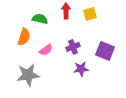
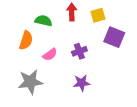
purple square: (105, 51) -> (114, 37), moved
purple star: (81, 69) -> (82, 83), moved

